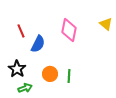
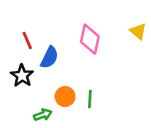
black star: (17, 69) -> (22, 76), moved
green arrow: (25, 88) -> (43, 115), moved

